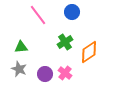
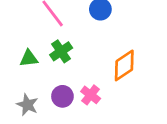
green cross: (65, 42) -> (61, 51), moved
gray star: (19, 69) -> (27, 105), moved

